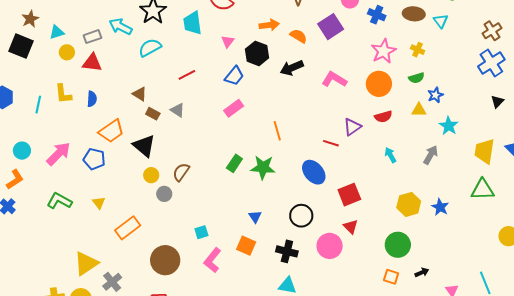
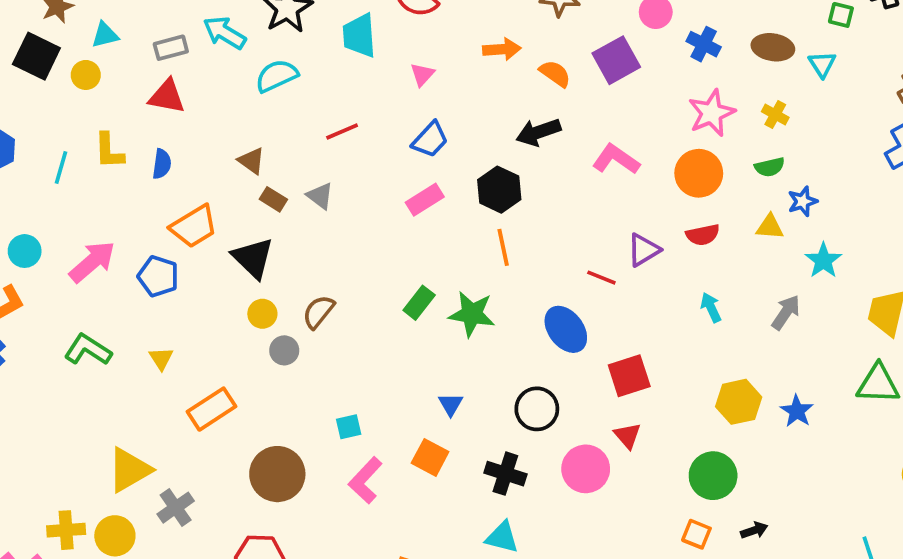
yellow circle: (67, 52) -> (86, 75), moved
black hexagon: (257, 53) -> (499, 190), moved

